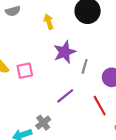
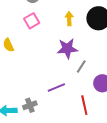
yellow arrow: (49, 22) -> (69, 19), moved
pink square: (25, 71) -> (32, 21), moved, turned -35

